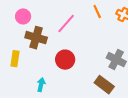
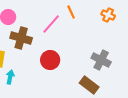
orange line: (97, 11) -> (71, 12), moved
cyan arrow: (41, 85) -> (10, 77), moved

